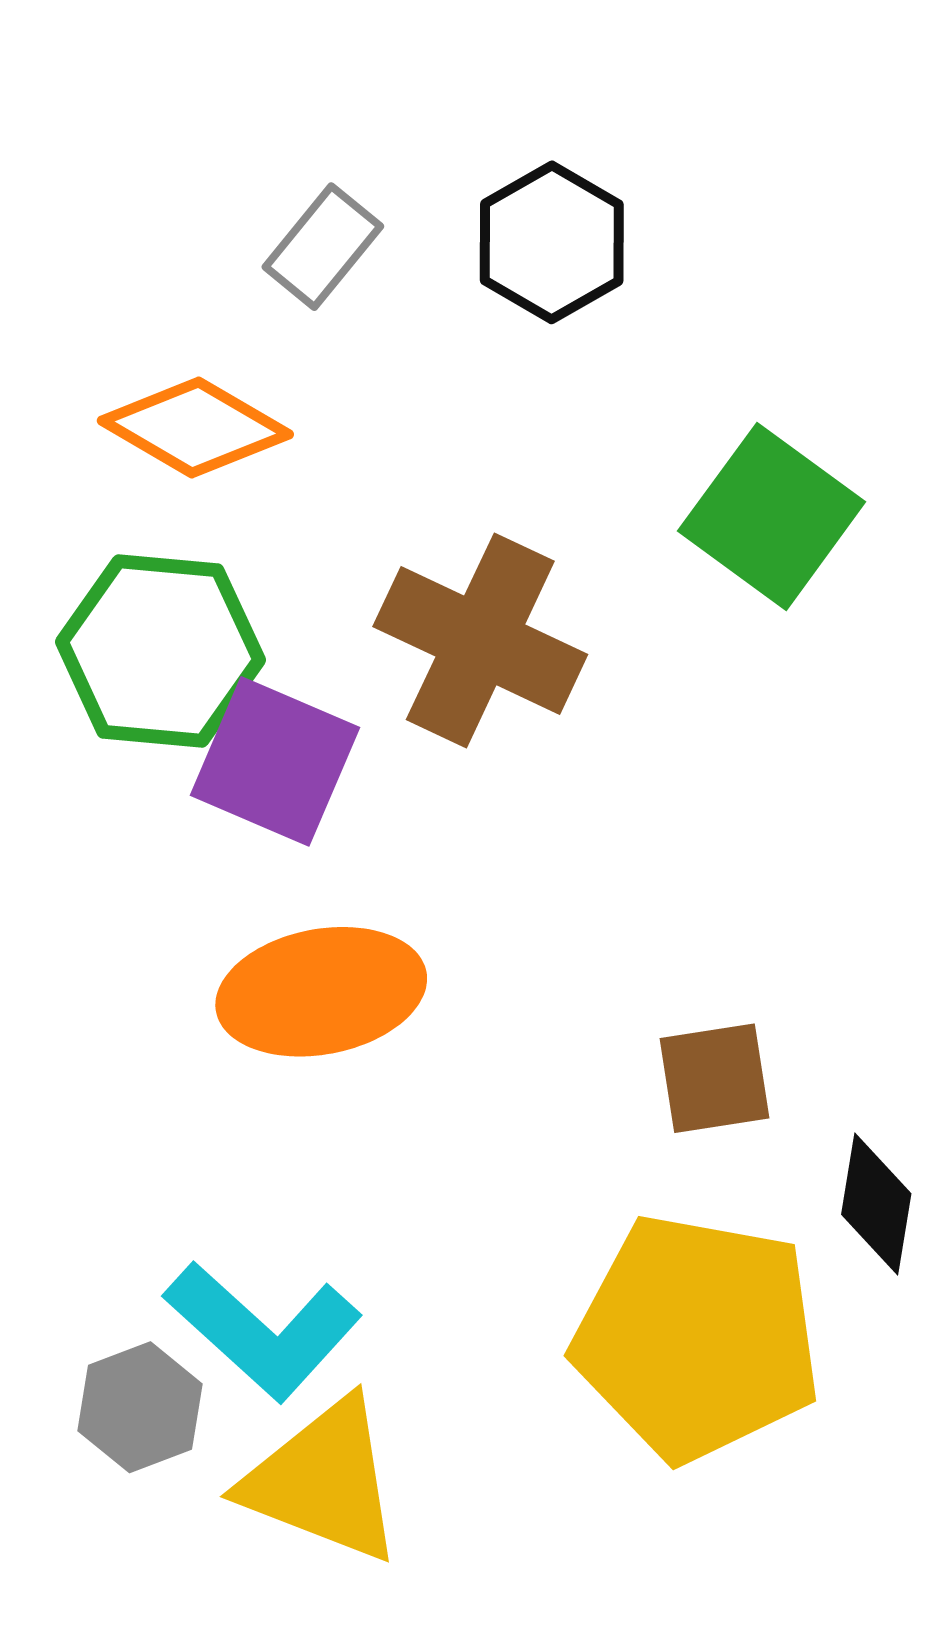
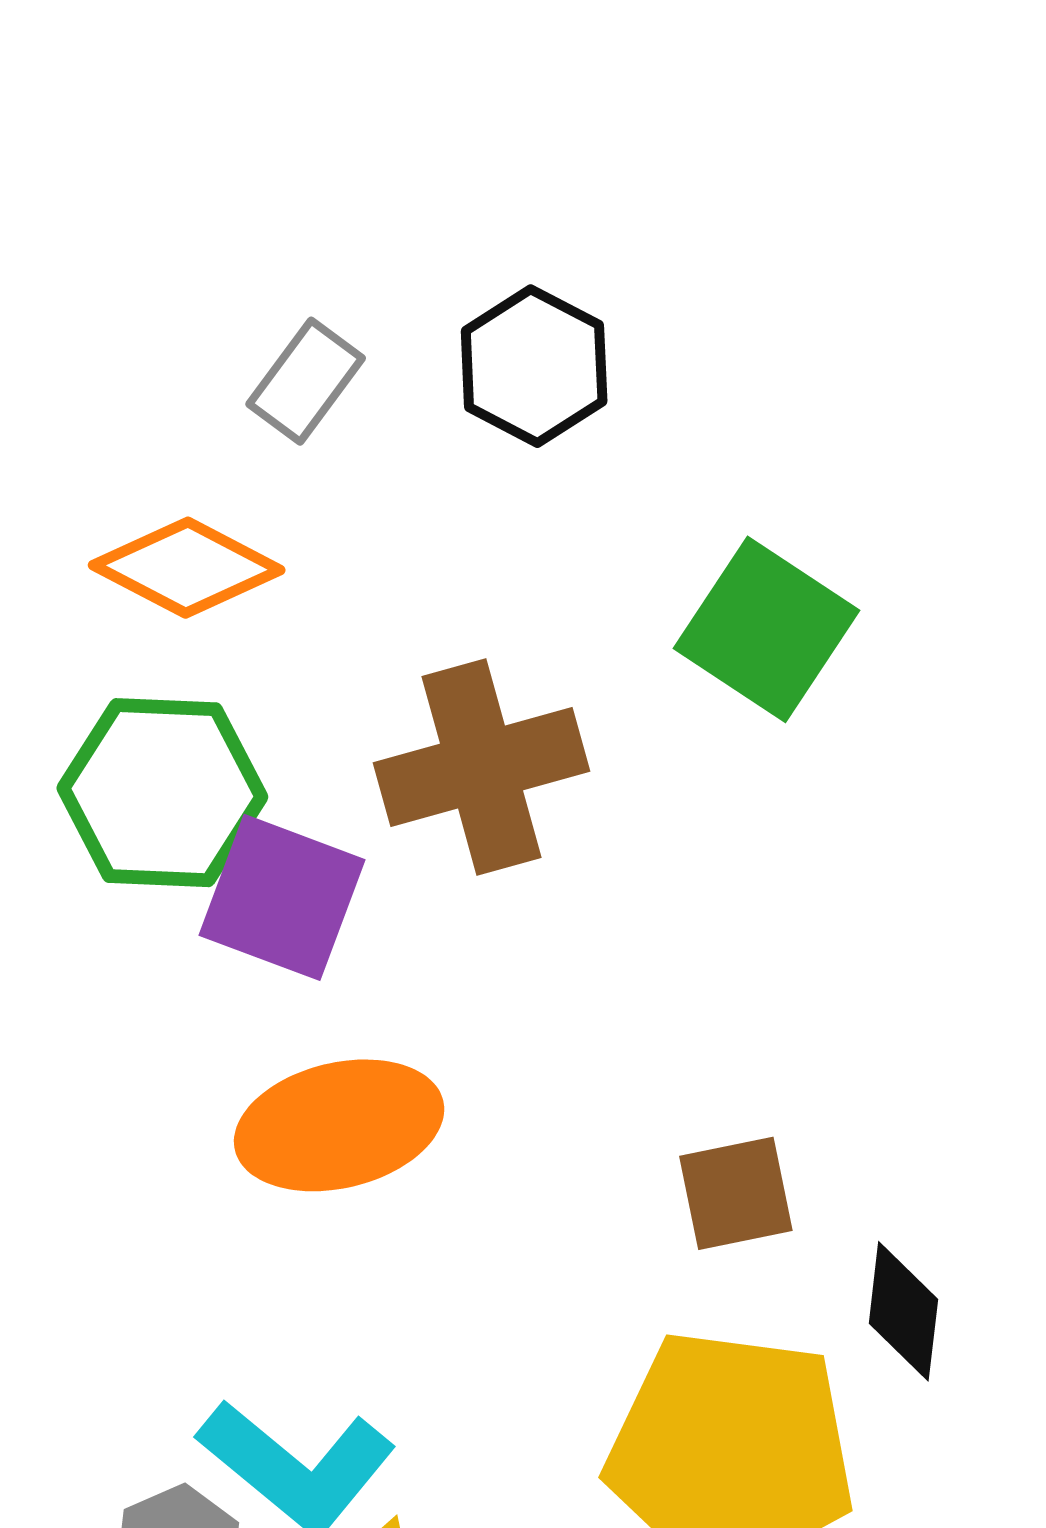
brown cross: (480, 640) -> (481, 767), turned -38

